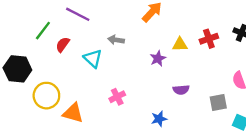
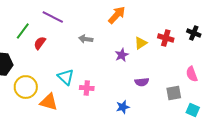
red cross: (209, 39) -> (166, 38), turned 35
yellow triangle: (180, 44) -> (141, 43), turned -32
cyan triangle: (93, 58) -> (66, 77), moved
pink cross: (117, 97) -> (87, 88), turned 32

